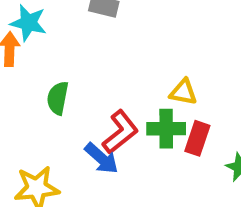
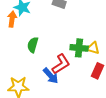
green cross: (166, 129) -> (79, 48), moved

